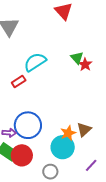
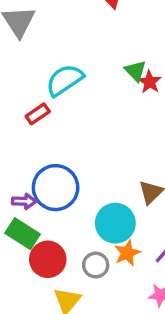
orange star: (68, 133) -> (127, 253), moved
red circle: (22, 155) -> (48, 259), moved

